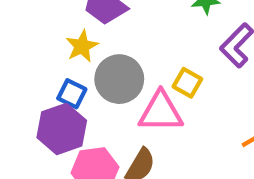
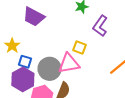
yellow star: (82, 46) -> (12, 46), moved
gray circle: (119, 79) -> (50, 69), moved

